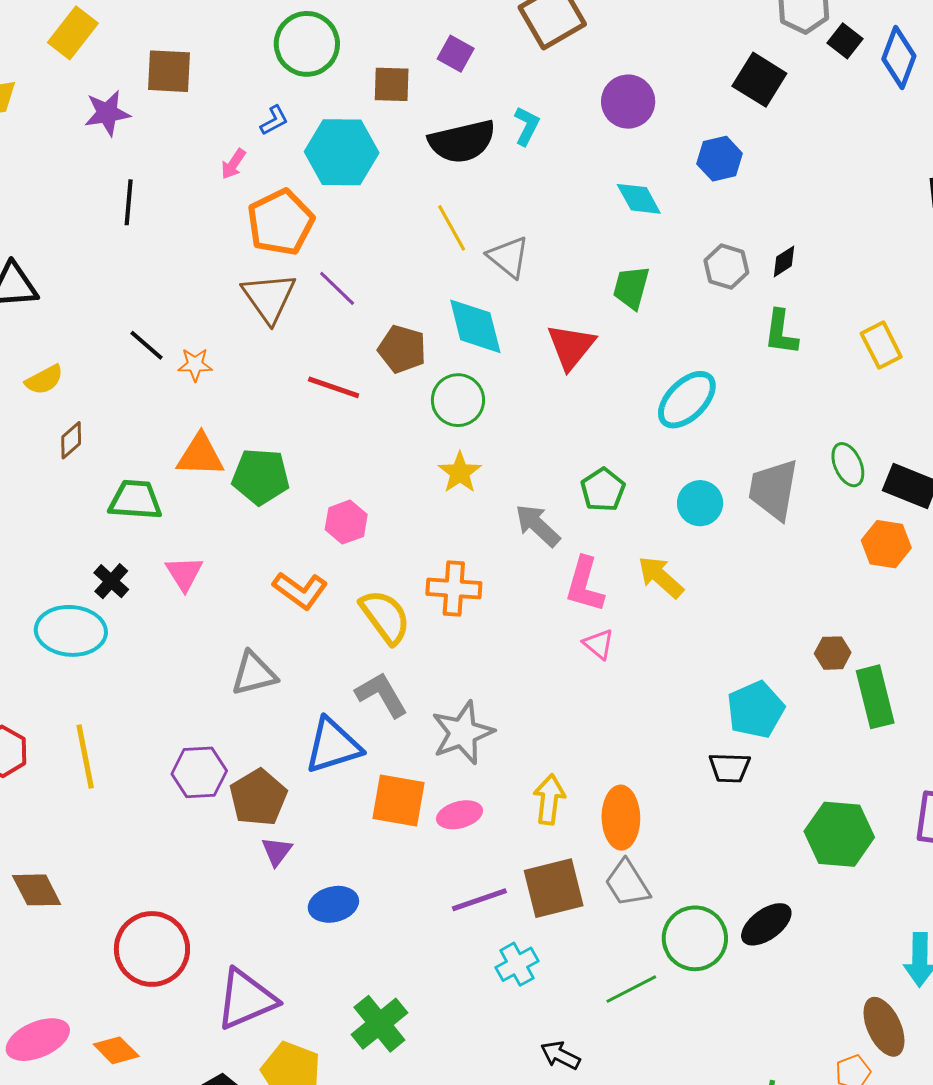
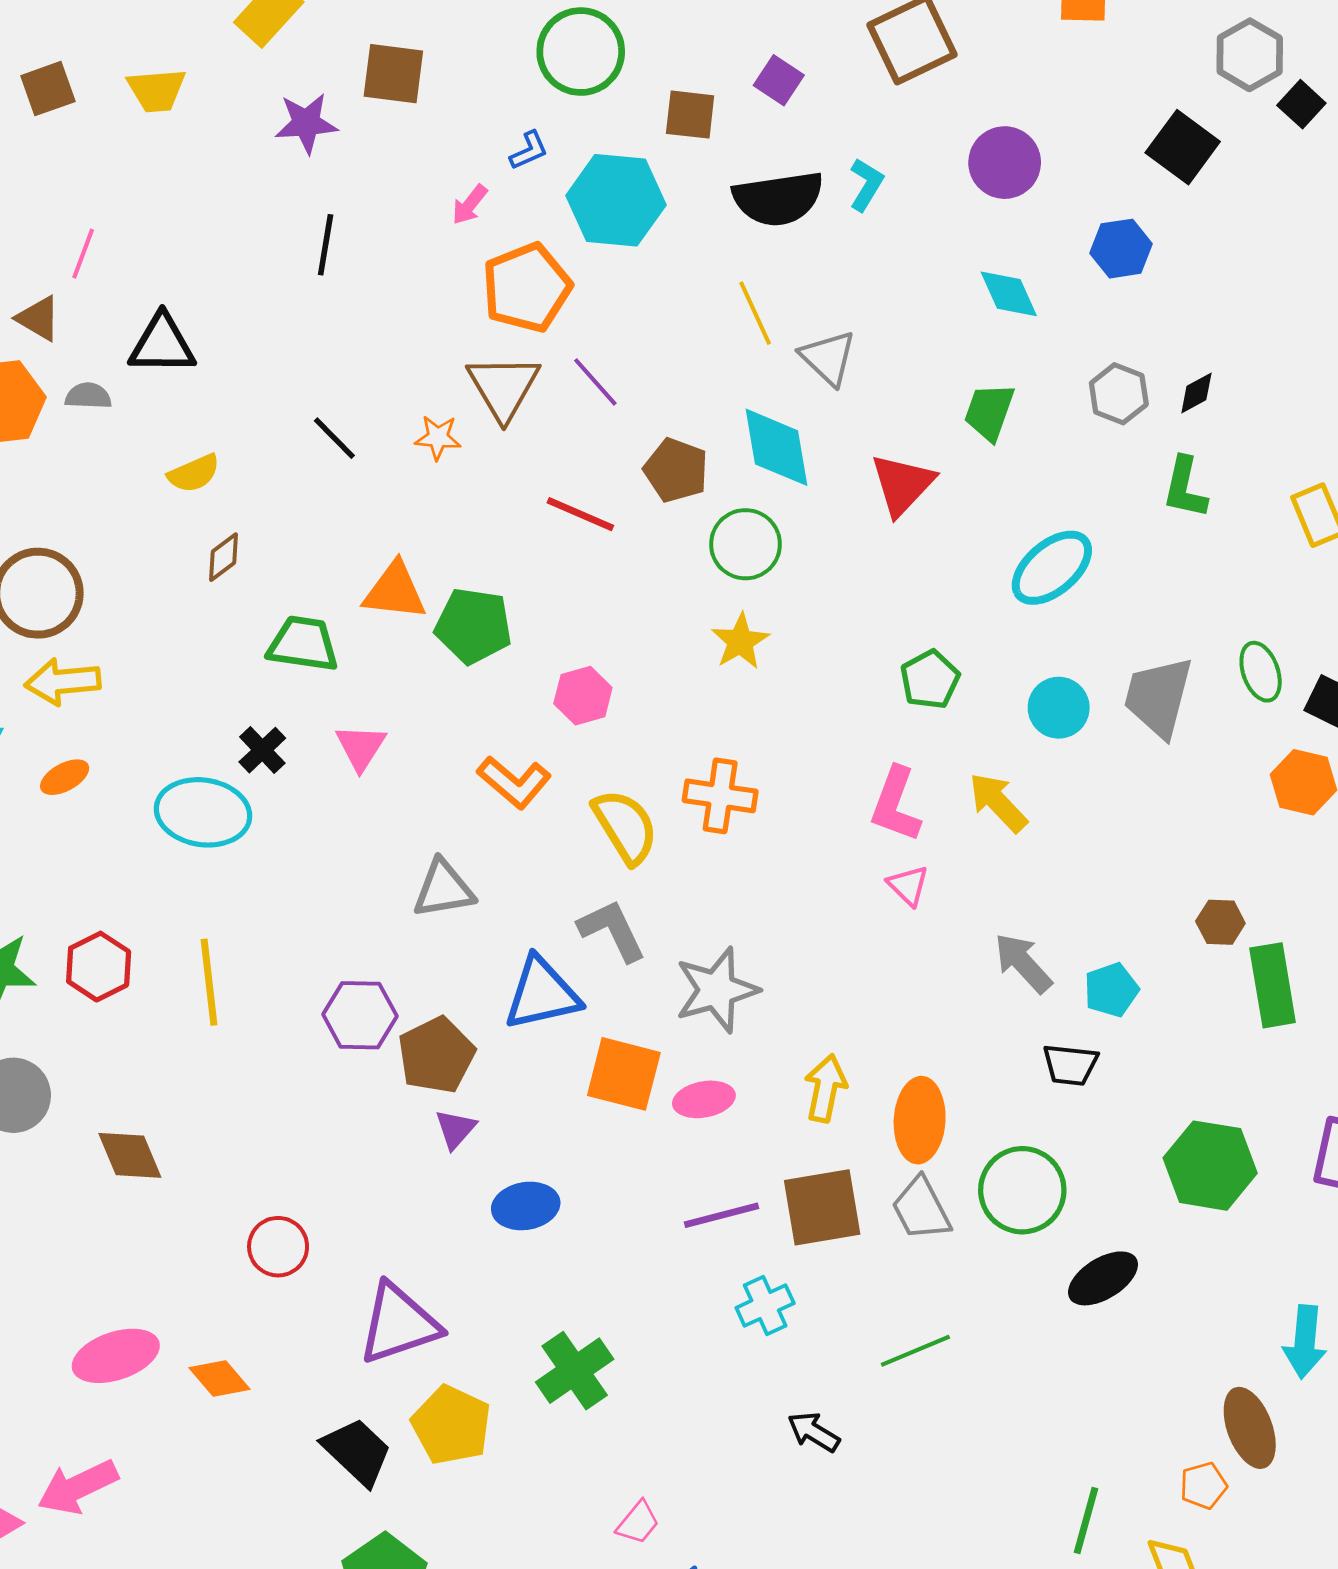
orange star: (195, 365) -> (438, 438), moved
gray arrow: (538, 525) -> (1023, 963), moved
cyan pentagon: (756, 710) -> (1111, 990), size x0.7
green circle: (695, 938) -> (1022, 1190), moved
red circle: (152, 949) -> (278, 1247), size x0.6

